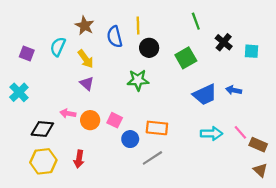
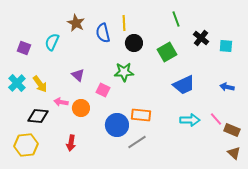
yellow arrow: (86, 59) -> (40, 84), moved
blue arrow: (234, 90) -> (227, 87), moved
pink square: (115, 120) -> (103, 90), moved
blue circle: (130, 139) -> (117, 125), size x1.5
yellow hexagon: (43, 161) -> (26, 145), moved

